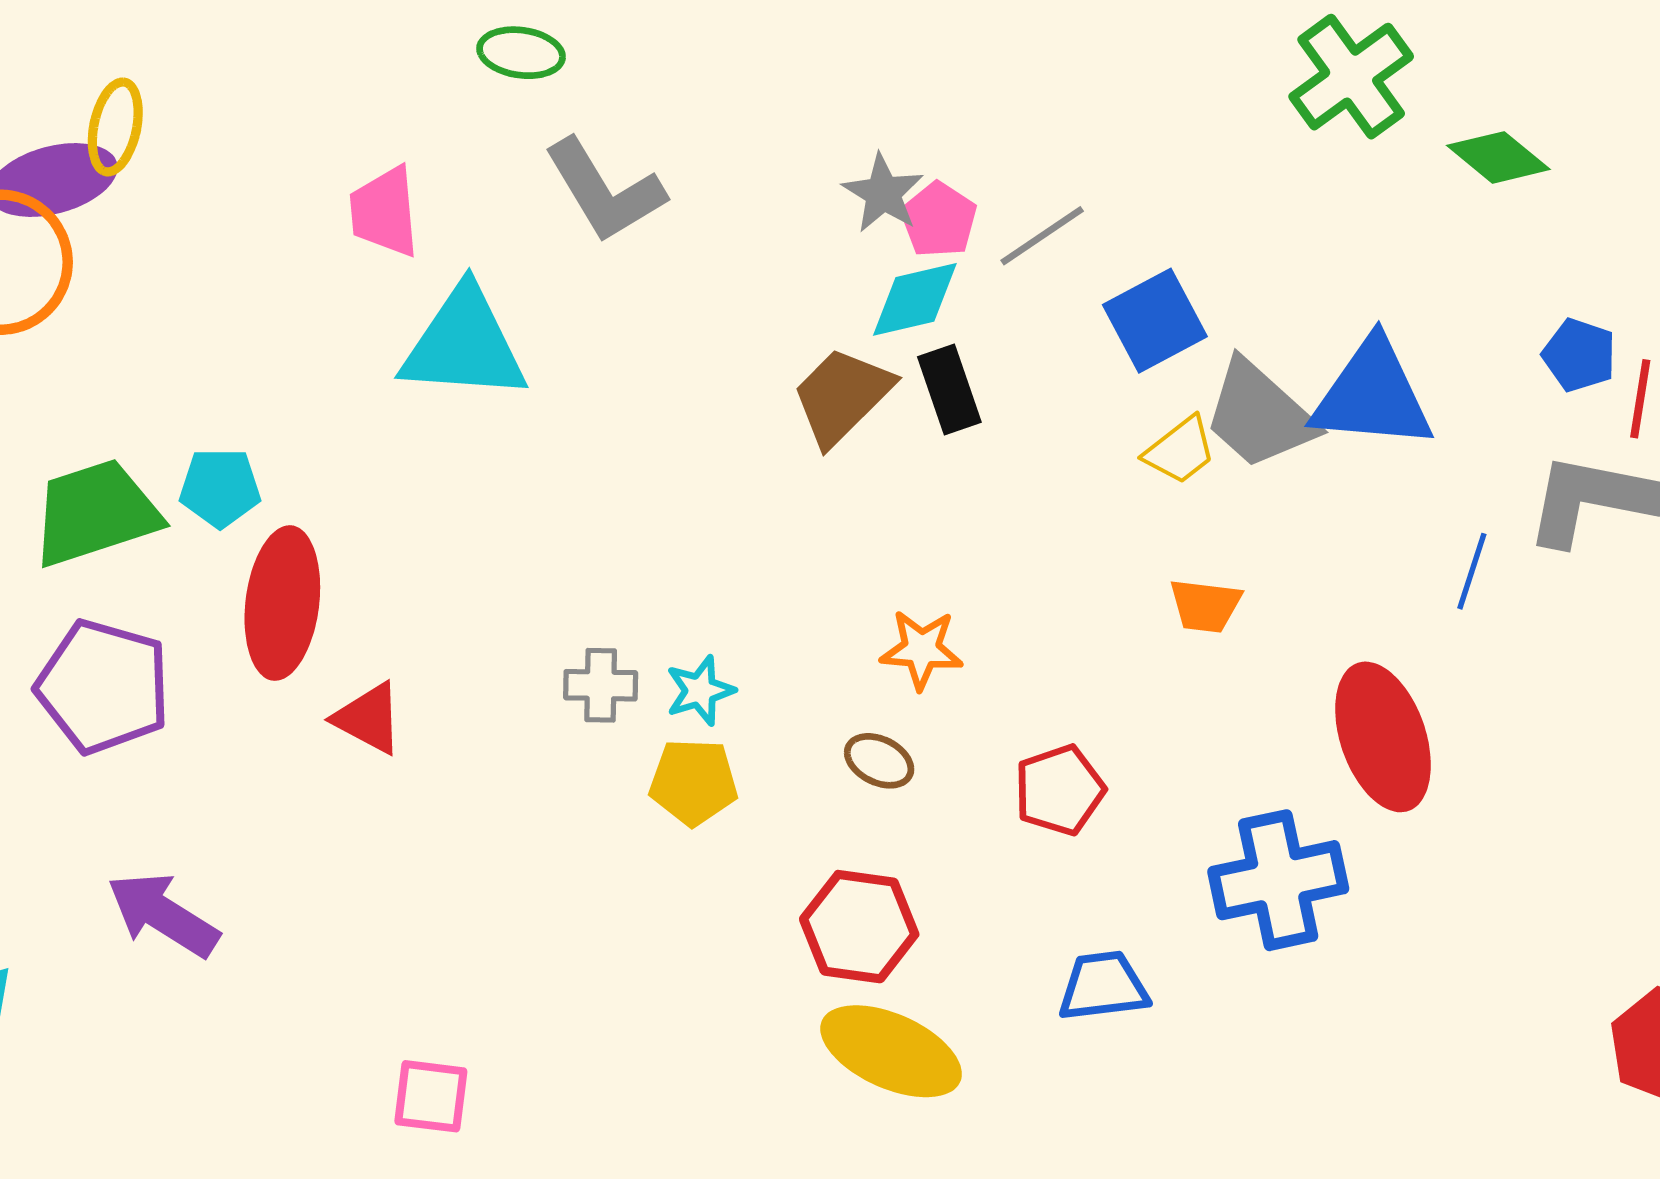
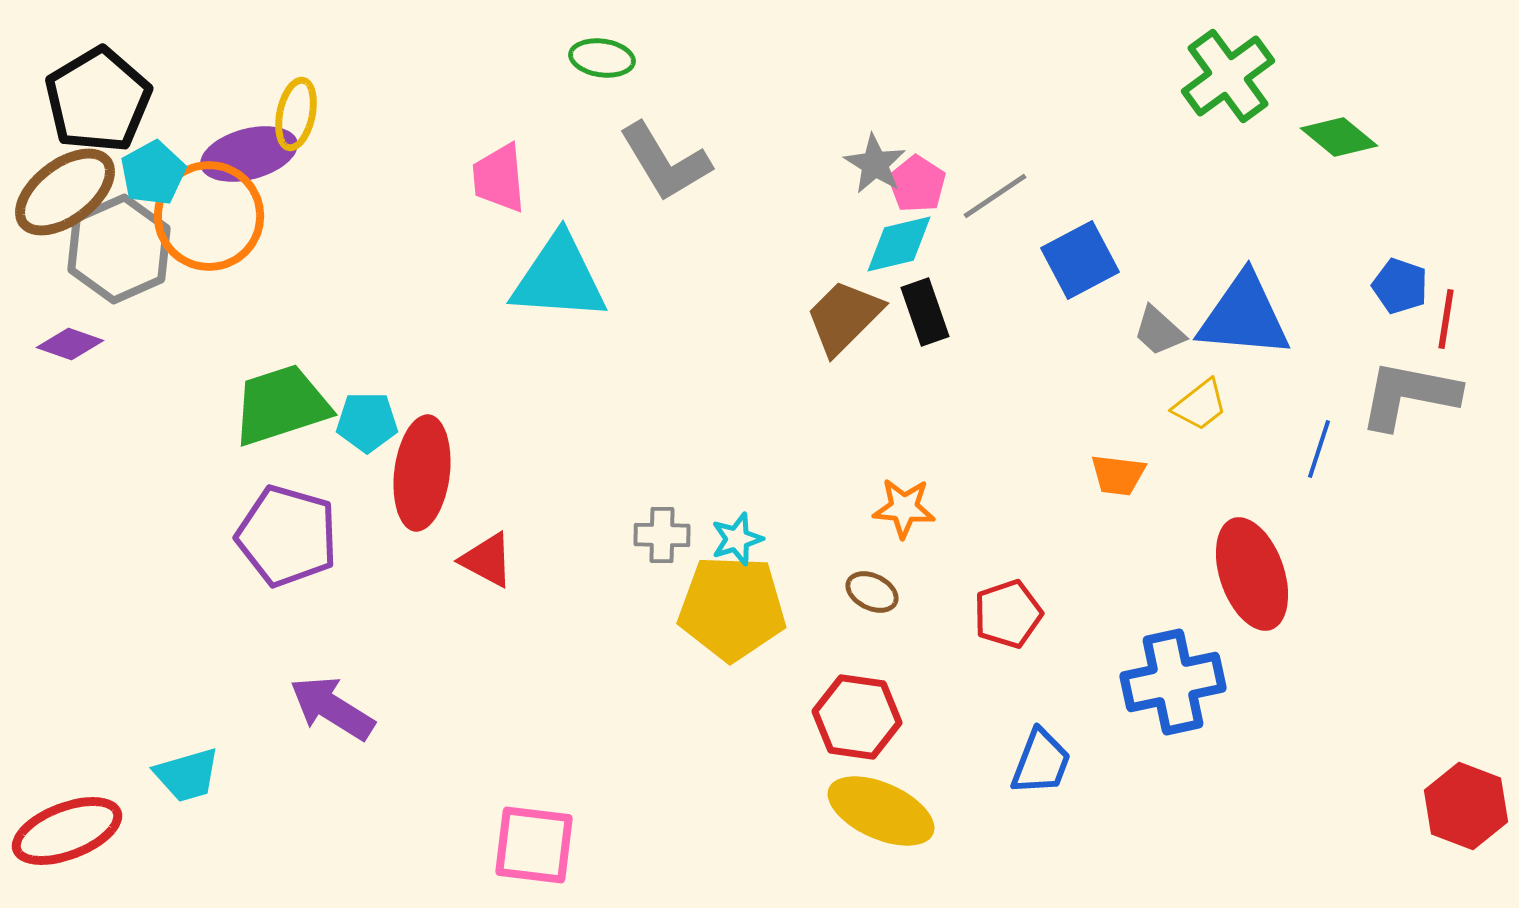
gray trapezoid: (1260, 415) -> (1159, 331), size x0.6
yellow trapezoid: (1180, 451) -> (1200, 405), moved
cyan pentagon: (220, 488) -> (367, 422), moved
yellow pentagon: (693, 782) -> (732, 608), size x1.6
blue trapezoid: (1103, 986) -> (1041, 762), turned 118
pink square: (431, 1096) -> (534, 845), size x1.4

